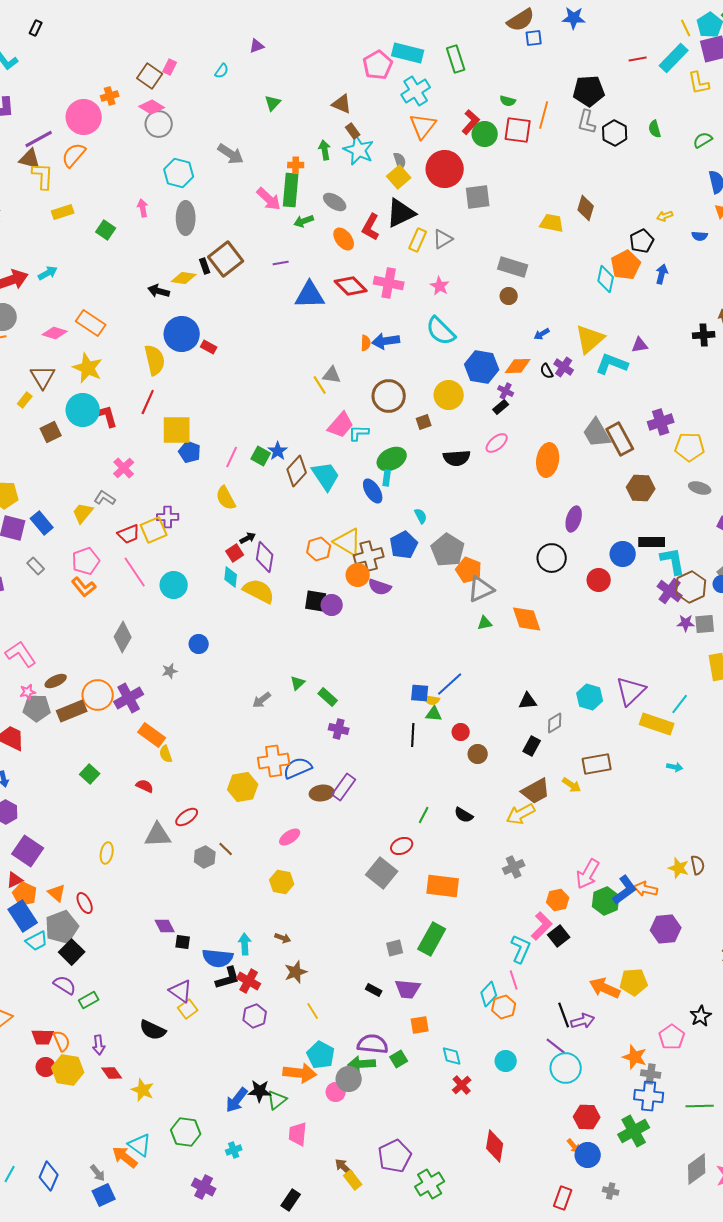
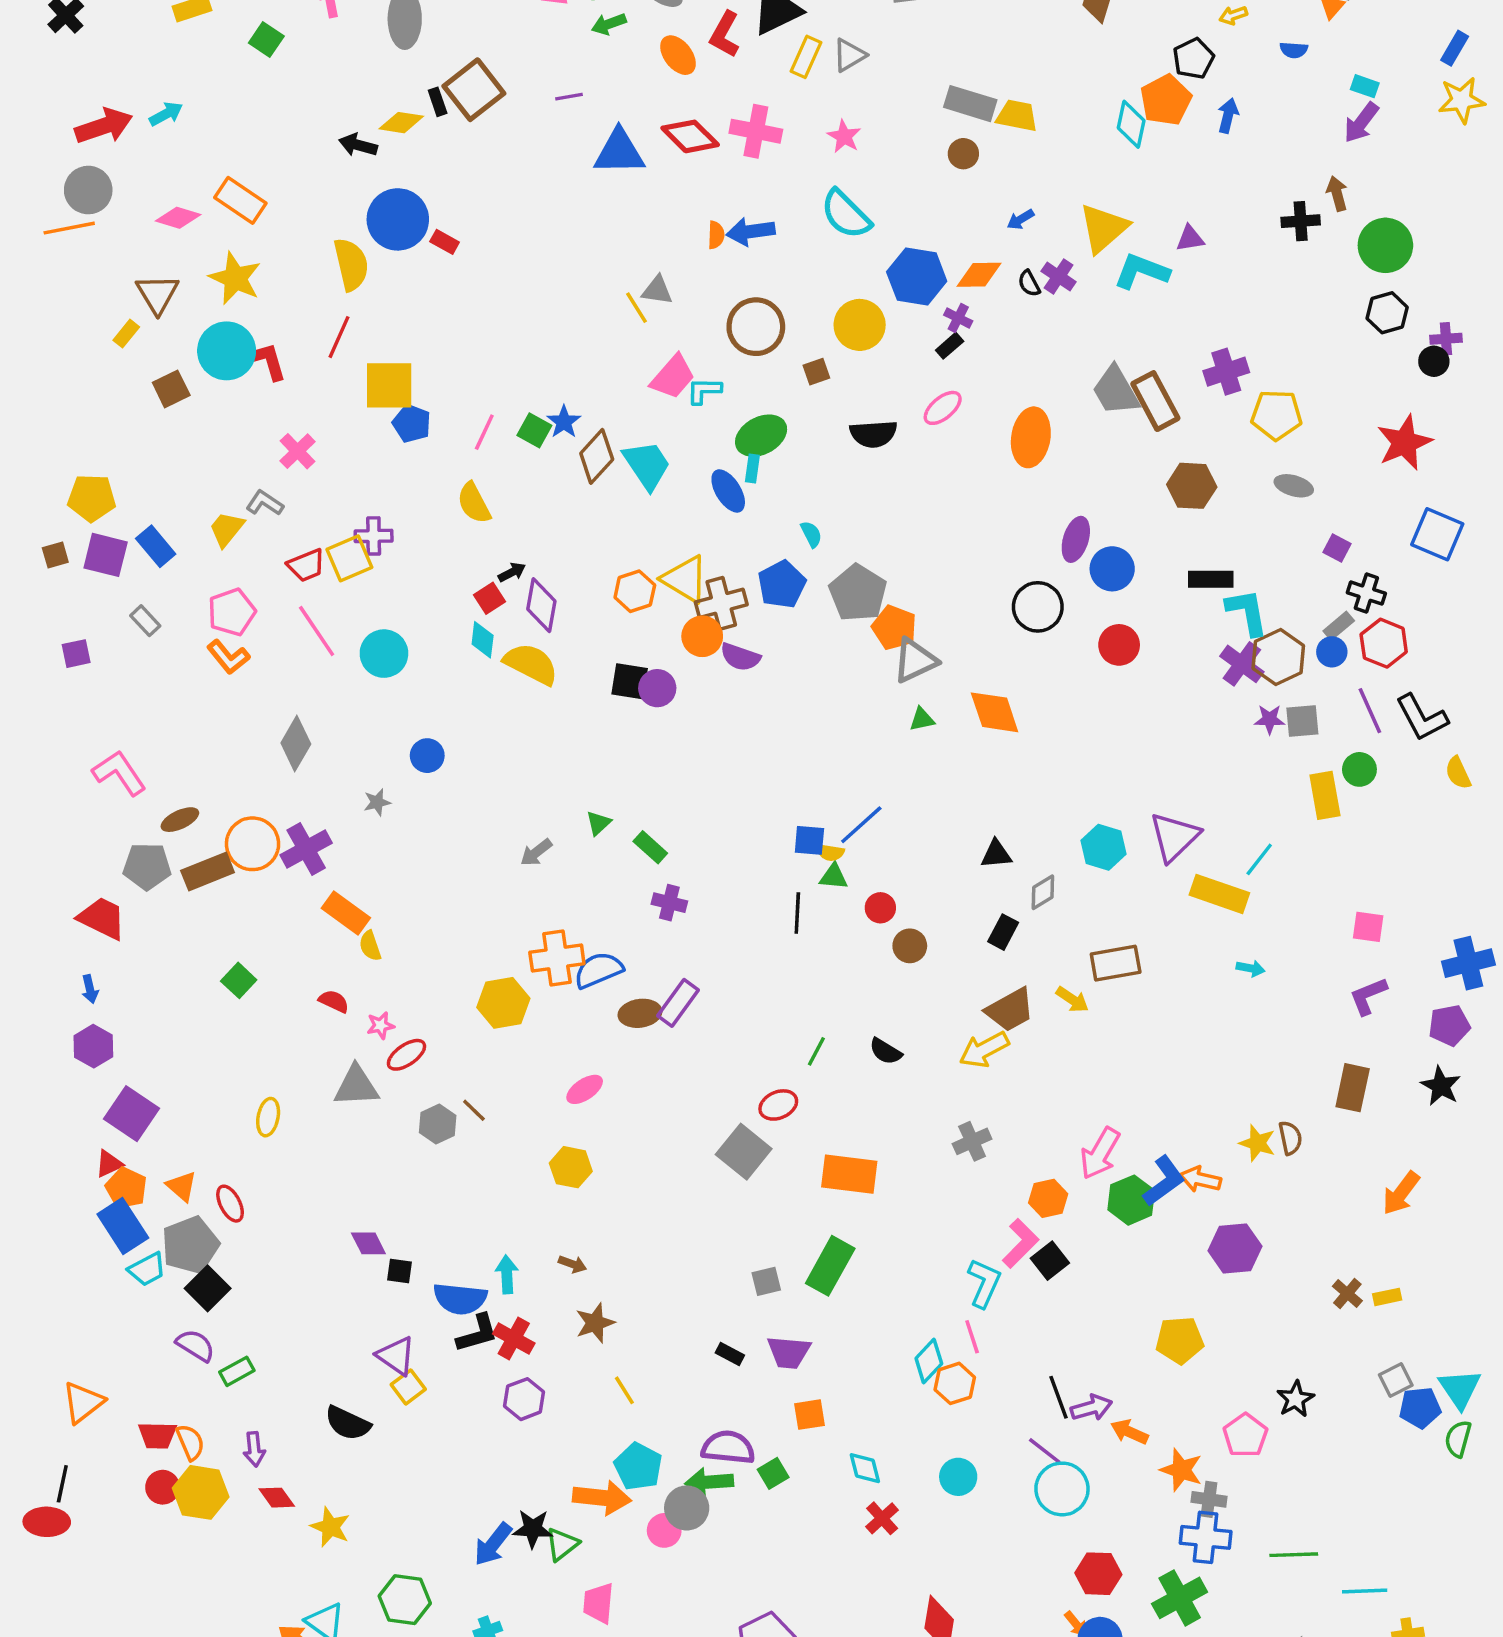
yellow trapezoid: (552, 223) -> (1017, 116), moved
blue circle: (623, 554) -> (1112, 569), moved
pink star: (28, 692) -> (381, 1025), moved
orange arrow: (605, 988) -> (1129, 1432), moved, size x0.7

